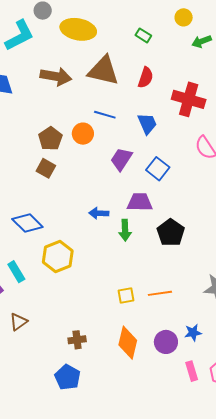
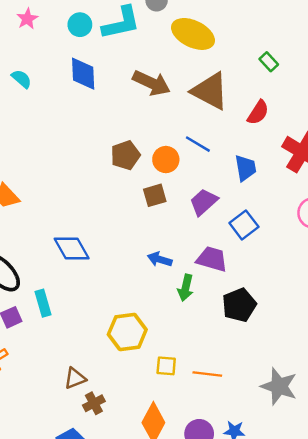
brown square: (46, 168) -> (155, 195), moved, turned 30
yellow hexagon: (58, 257) -> (127, 332), moved
brown triangle: (18, 322) -> (75, 378), moved
brown cross: (77, 340) -> (94, 403), turned -36

